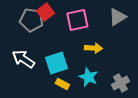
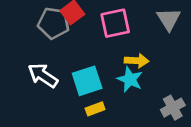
gray triangle: (117, 17) -> (169, 19), turned -30
cyan star: (88, 77) -> (130, 79), moved
yellow rectangle: (62, 84) -> (95, 109), turned -48

